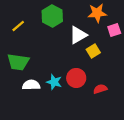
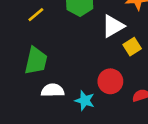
green trapezoid: (18, 62) -> (36, 61), turned -85
cyan star: (54, 82) -> (85, 101), moved

